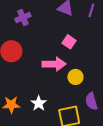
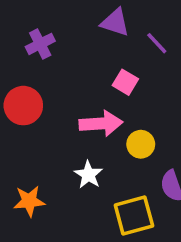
purple line: (91, 10) -> (157, 43), moved, turned -56
white star: (39, 103) -> (88, 175), moved

